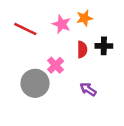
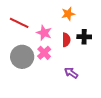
pink star: (62, 24) -> (44, 33), moved
gray circle: (35, 83) -> (22, 57), moved

